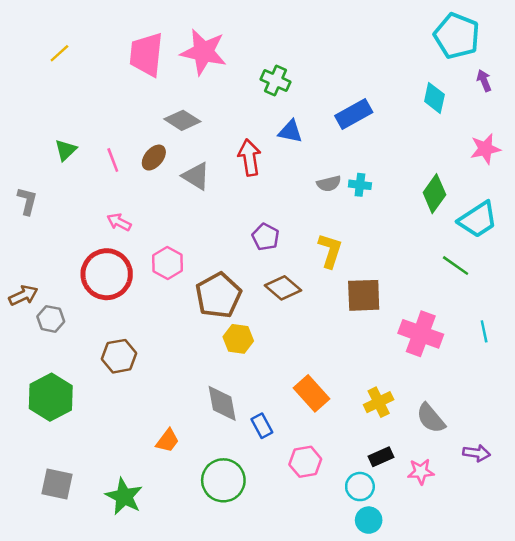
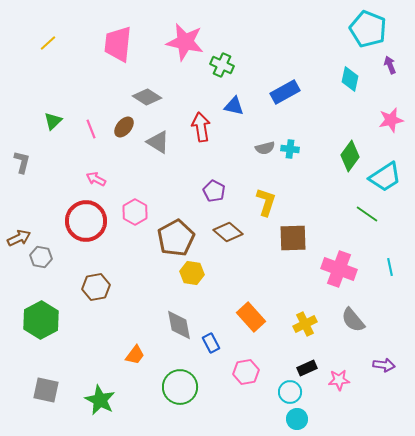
pink star: (203, 52) -> (185, 42), moved
gray semicircle: (431, 418) -> (353, 320), moved

